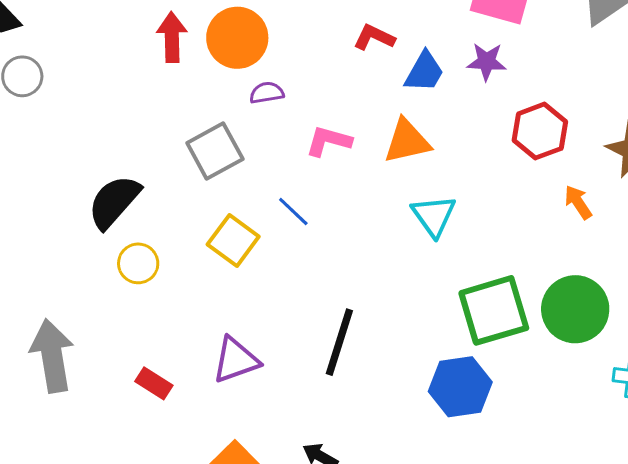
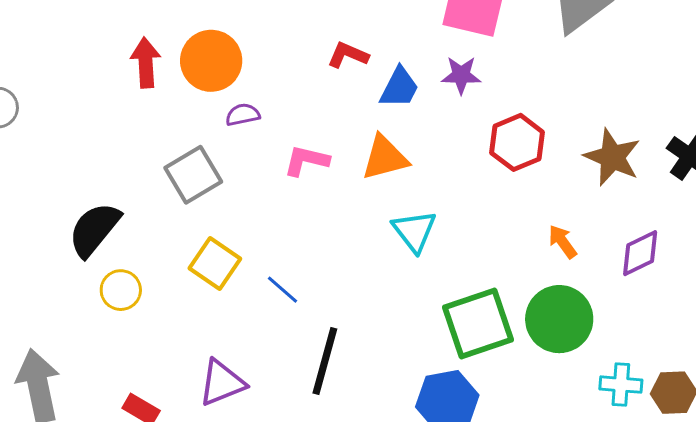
orange arrow: (578, 202) -> (563, 242), moved
blue line: (293, 212) -> (283, 290), moved

